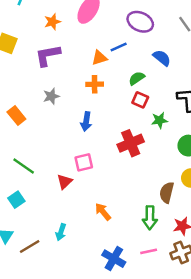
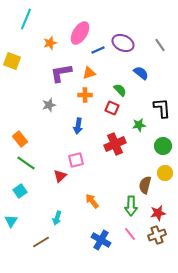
blue line: (119, 47) -> (98, 50), moved
purple L-shape: (48, 55) -> (61, 73), moved
green semicircle: (137, 78) -> (120, 90), turned 80
red square: (140, 100) -> (112, 108), moved
orange rectangle: (16, 116) -> (20, 139), moved
brown line: (30, 247) -> (41, 242), moved
pink line: (149, 251) -> (130, 234), turned 64

